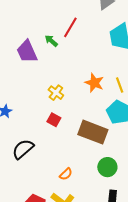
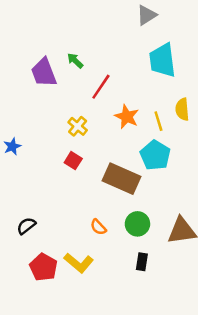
red line: (70, 27) -> (101, 87), moved
black semicircle: (23, 149) -> (26, 226), moved, size x0.7
orange semicircle: (66, 174) -> (98, 227), moved, turned 88

